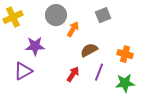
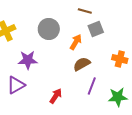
orange arrow: (73, 29) -> (76, 42), moved
orange cross: (125, 54) -> (120, 59), moved
red arrow: (73, 74) -> (56, 96), moved

